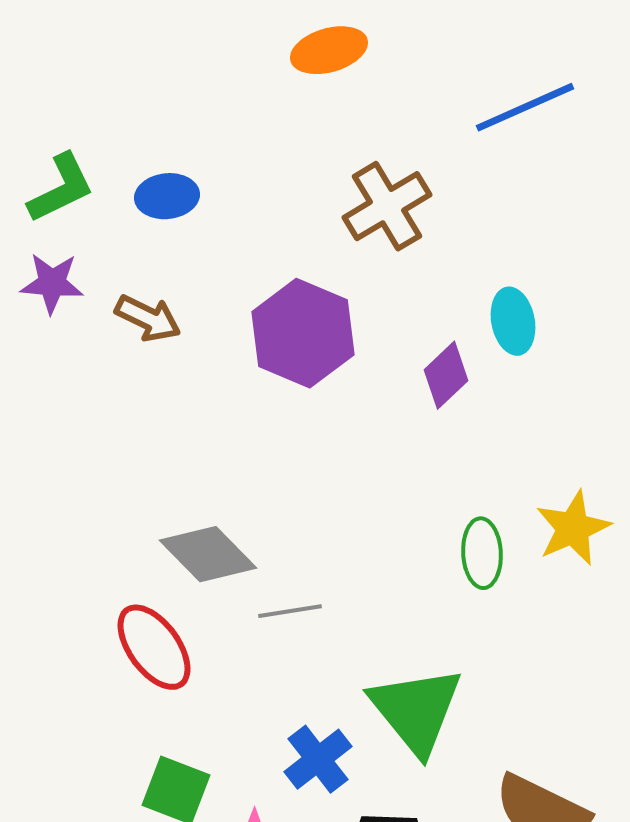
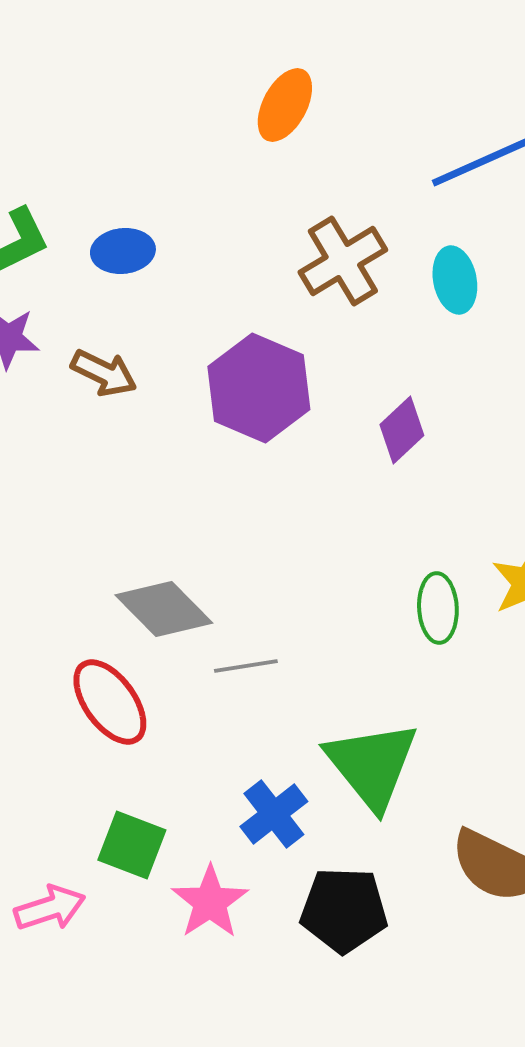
orange ellipse: (329, 50) -> (285, 105), turned -46
cyan ellipse: (513, 321) -> (455, 280), moved

